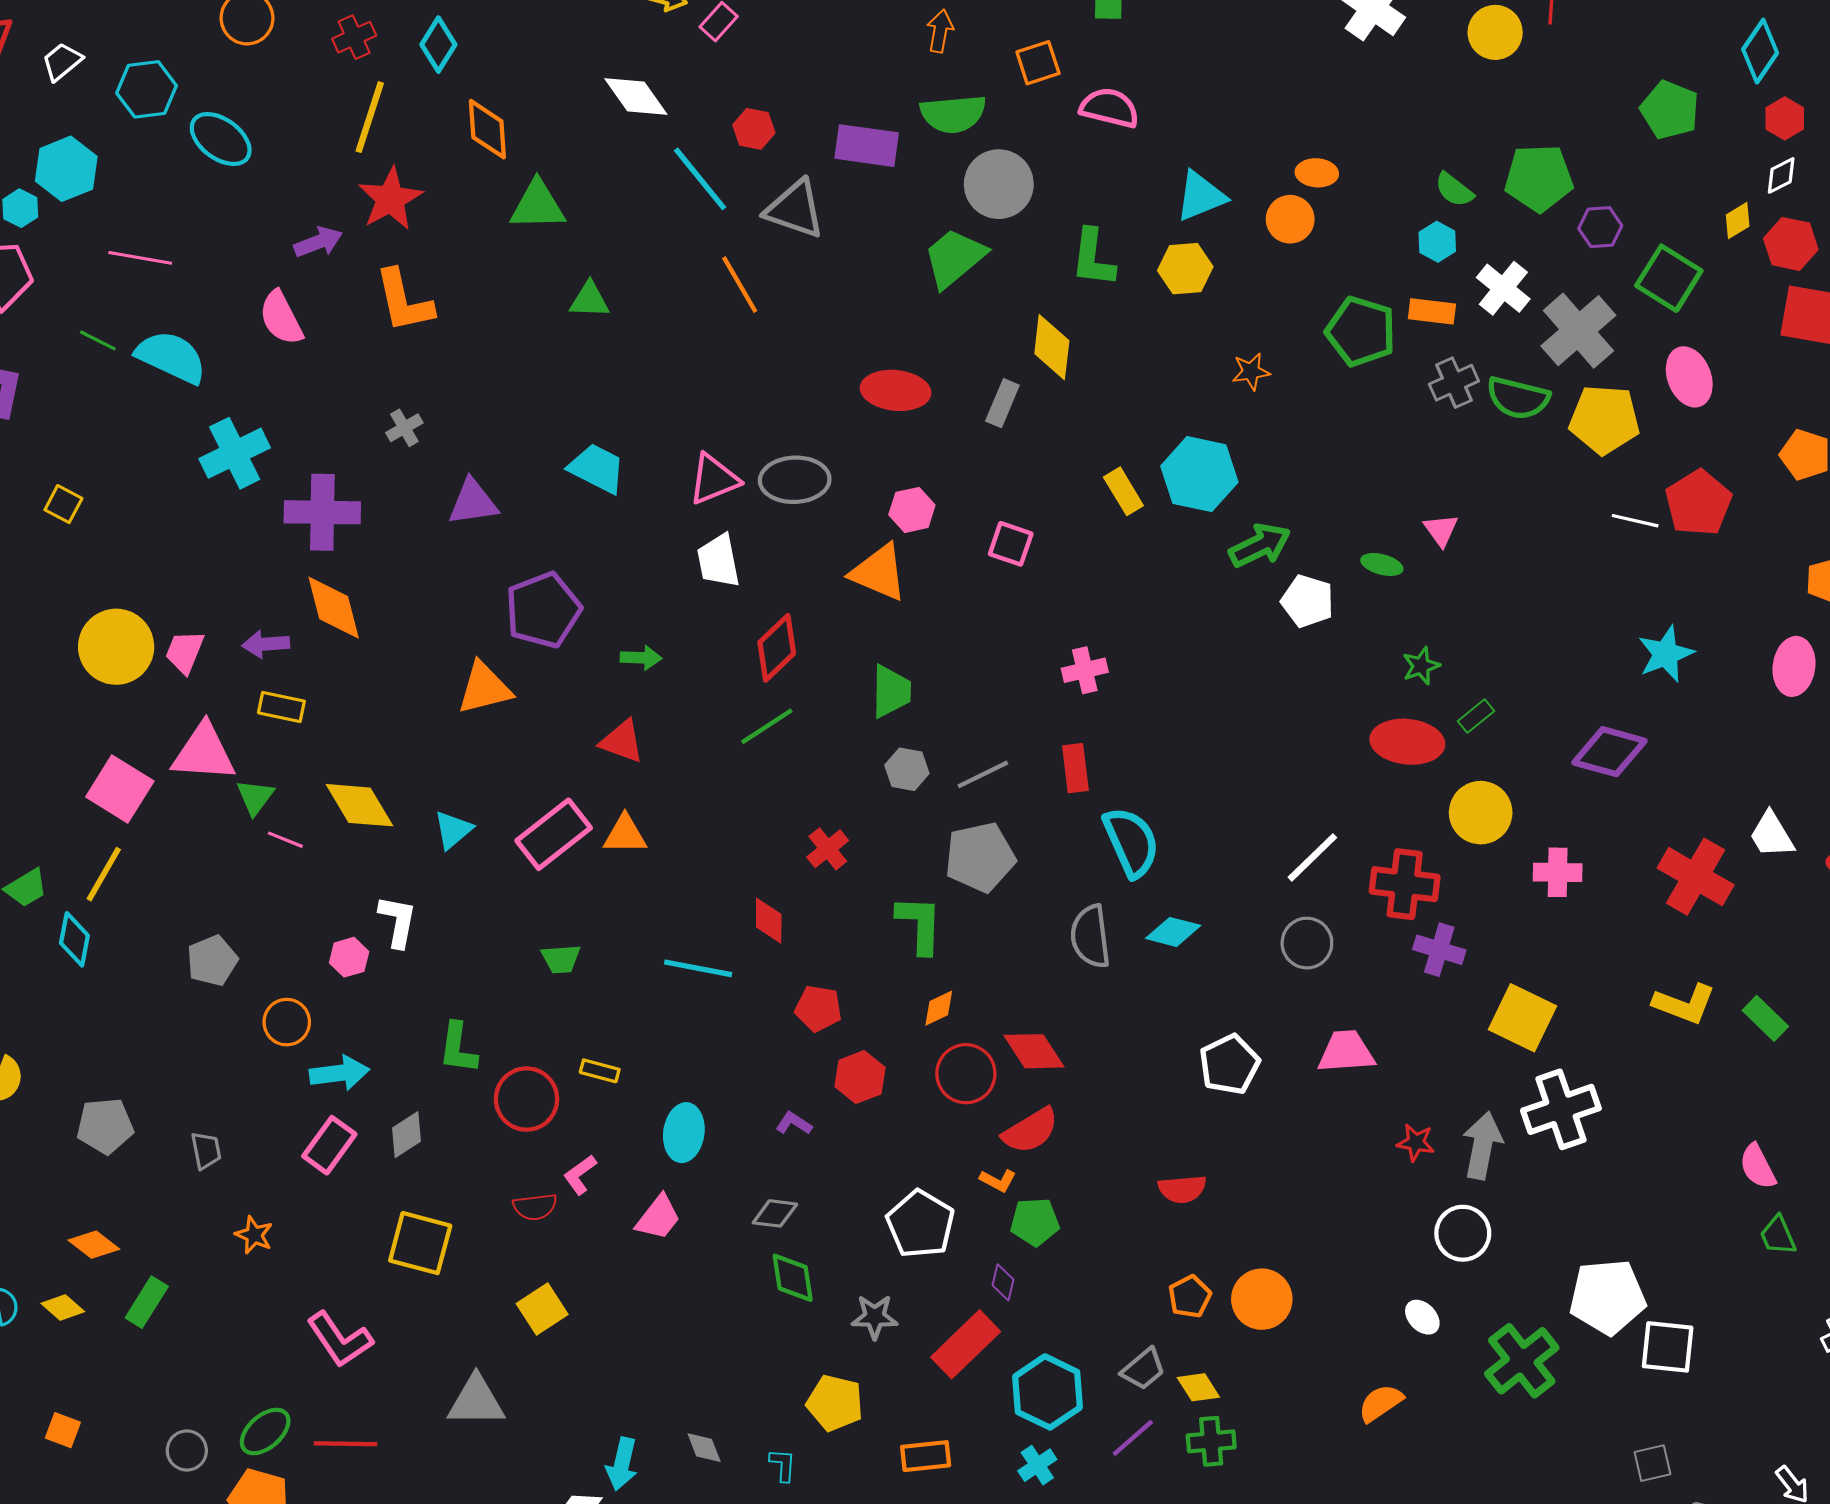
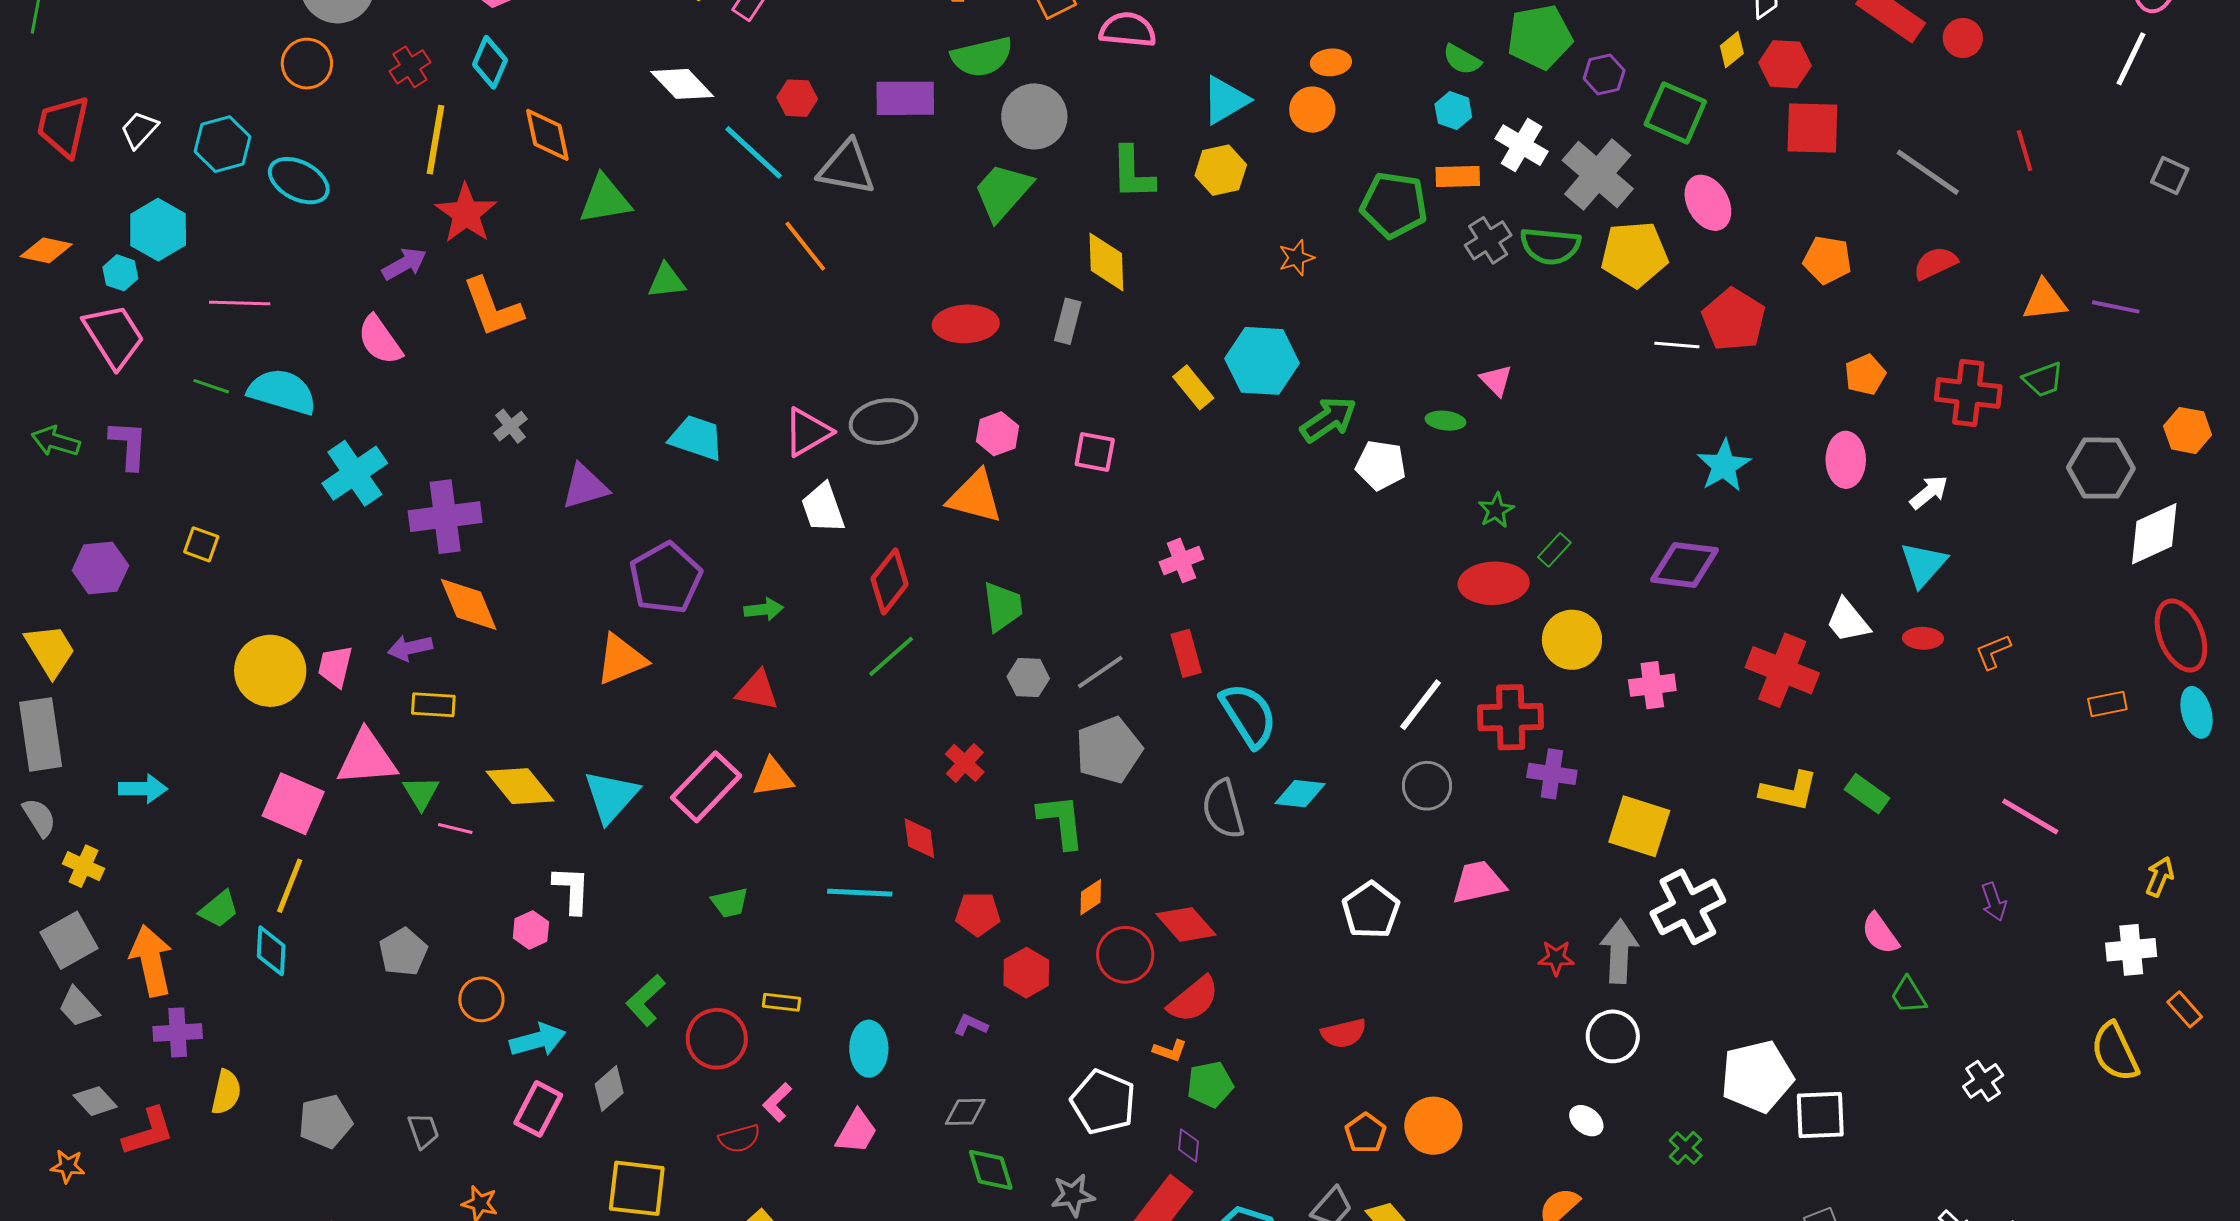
cyan triangle: (453, 830) -> (611, 796), size x1.5
green L-shape: (458, 1048) -> (645, 1000), turned 48
green cross: (1522, 1361) -> (1686, 1148), size x0.5

